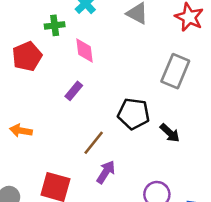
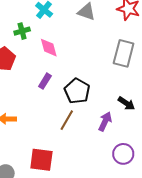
black pentagon: (134, 114) -> (77, 91), moved, turned 30
purple arrow: (106, 172) -> (105, 121), moved

